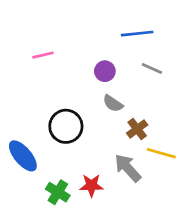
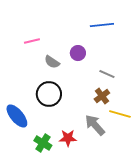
gray line: (152, 68) -> (107, 74), moved
gray semicircle: (113, 103) -> (52, 62), moved

